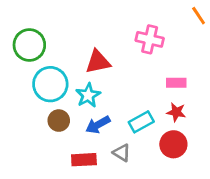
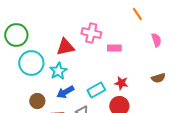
pink cross: (150, 39) -> (91, 33), moved
pink rectangle: (176, 83) -> (114, 48), moved
brown circle: (59, 121) -> (37, 101), moved

